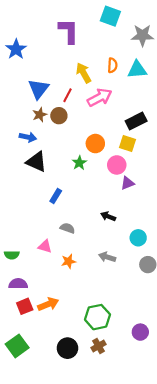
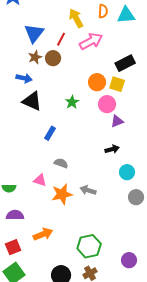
orange circle: (95, 144) -> (97, 82), moved
black arrow: (108, 216) -> (112, 149), moved, turned 144
gray arrow: (107, 257) -> (88, 190), moved
orange star: (69, 261) -> (62, 194), size x1.5
red square: (25, 306) -> (13, 247), moved

